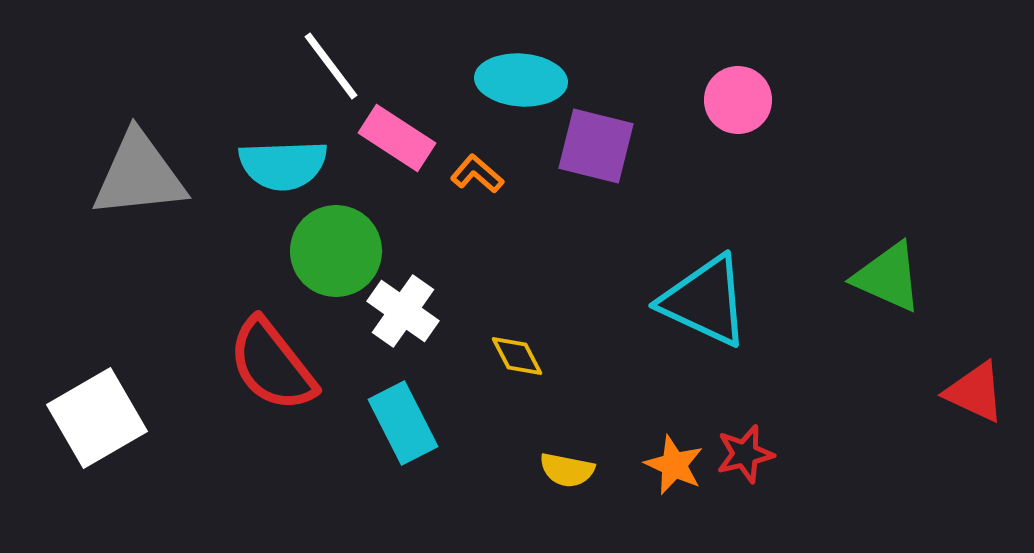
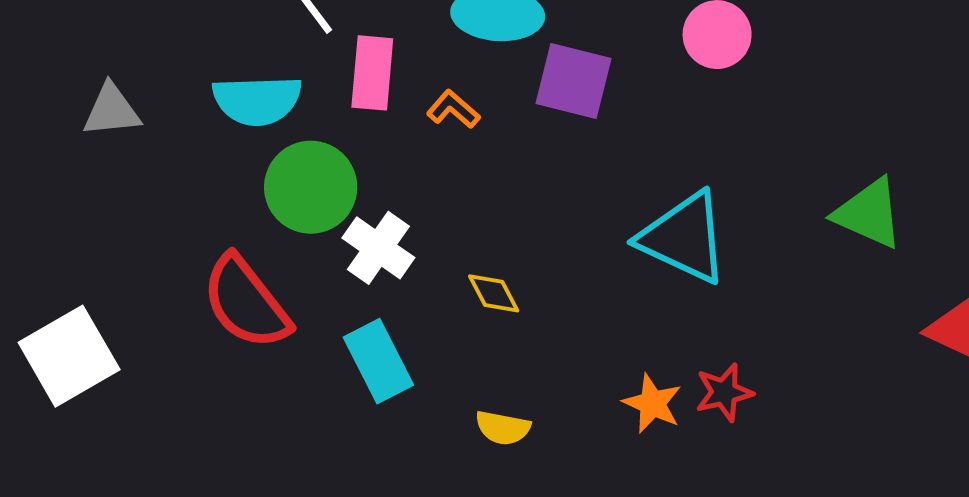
pink rectangle: (397, 138) -> (372, 73), turned 62
gray triangle: (139, 175) -> (112, 110), size x0.6
yellow semicircle: (567, 470) -> (503, 428), moved

